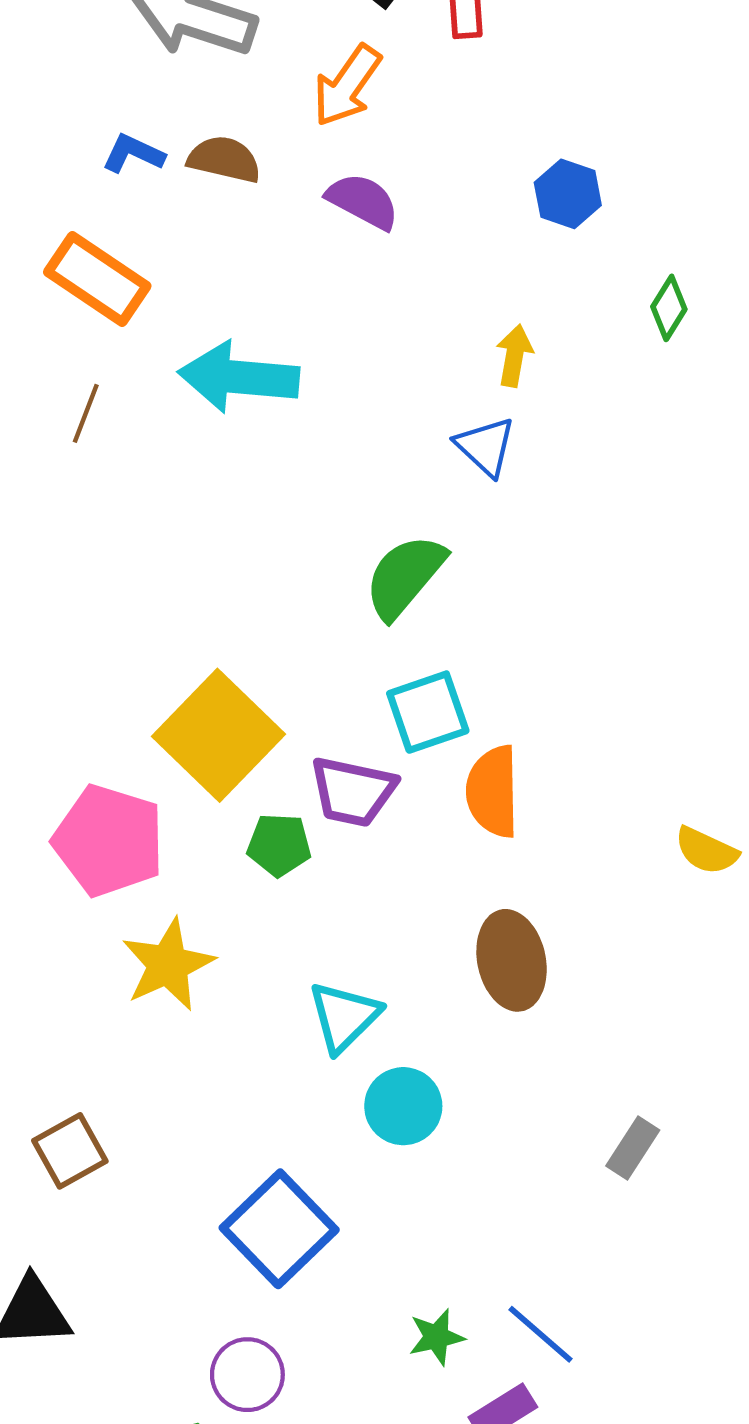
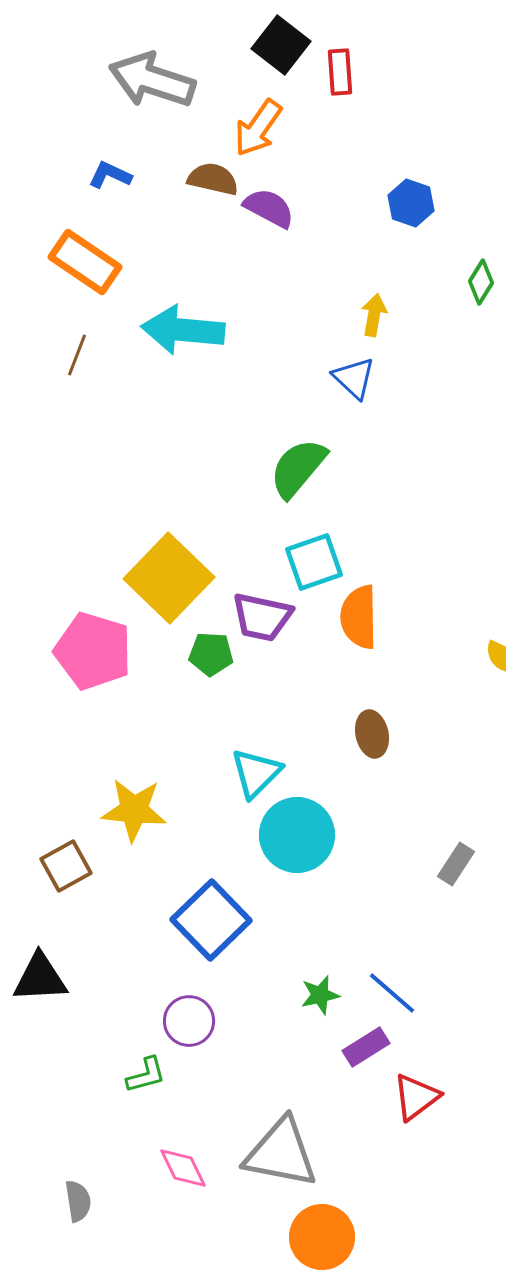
brown semicircle: (224, 159) -> (213, 179), moved
brown ellipse: (512, 960) -> (372, 734), size x0.7
yellow star: (168, 965) -> (134, 810), moved, turned 30
cyan circle: (403, 1106) -> (297, 835), size x1.4

